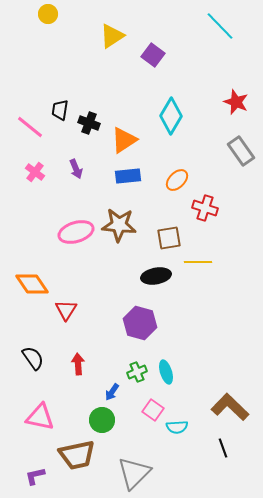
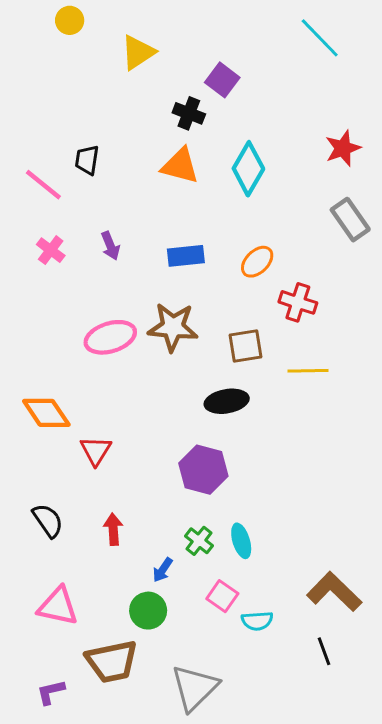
yellow triangle: (112, 36) -> (138, 52), moved
red star: (236, 102) -> (343, 148), turned 30
black cross: (89, 123) -> (189, 113), moved
orange triangle: (124, 140) -> (180, 166), moved, turned 48
yellow line: (198, 262) -> (308, 371), moved
green cross: (137, 372) -> (199, 541), turned -30

